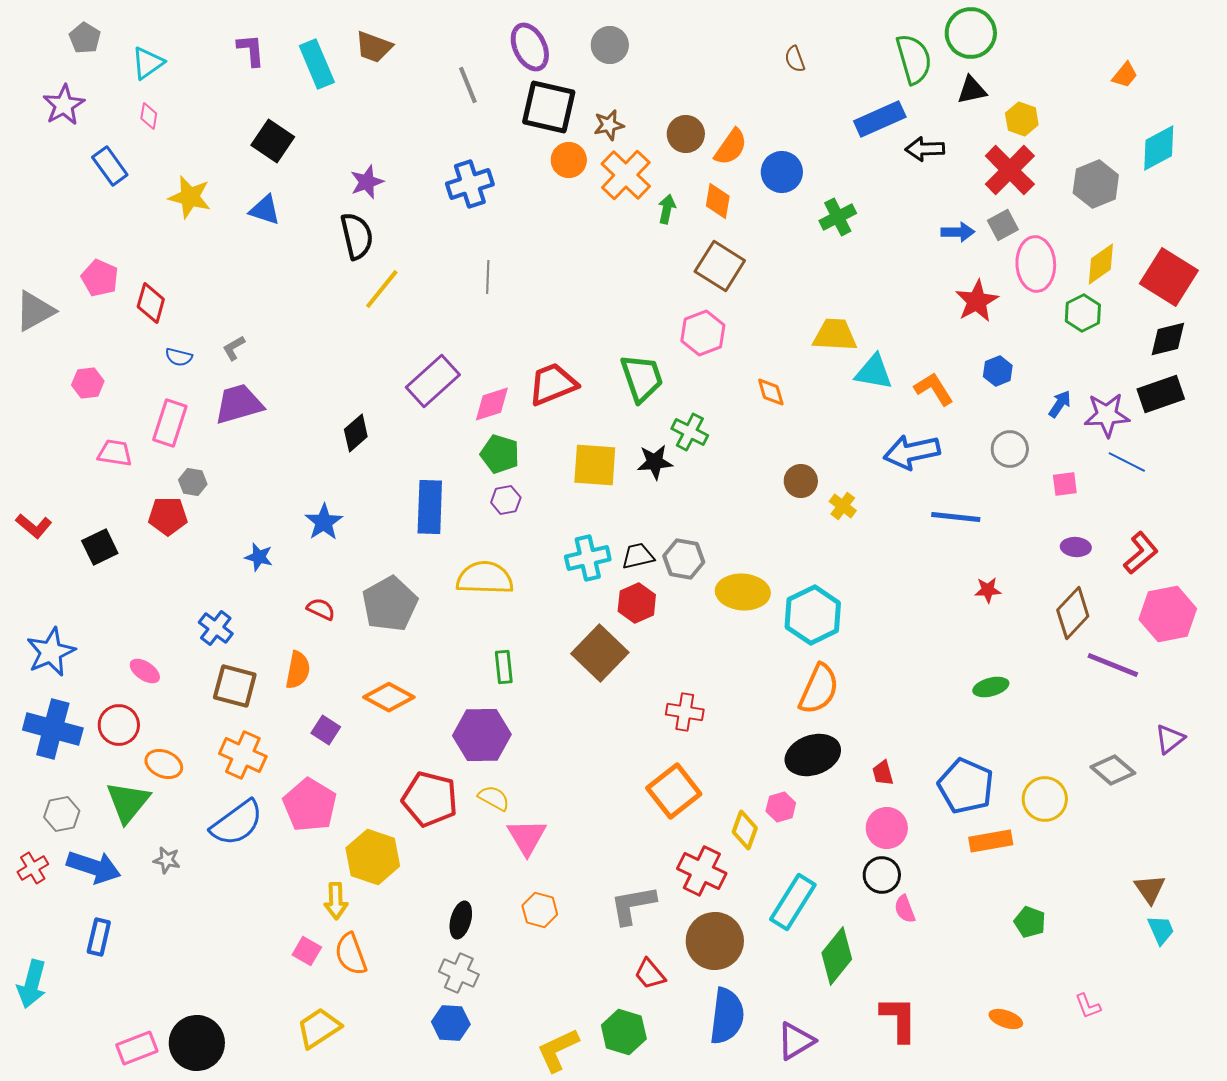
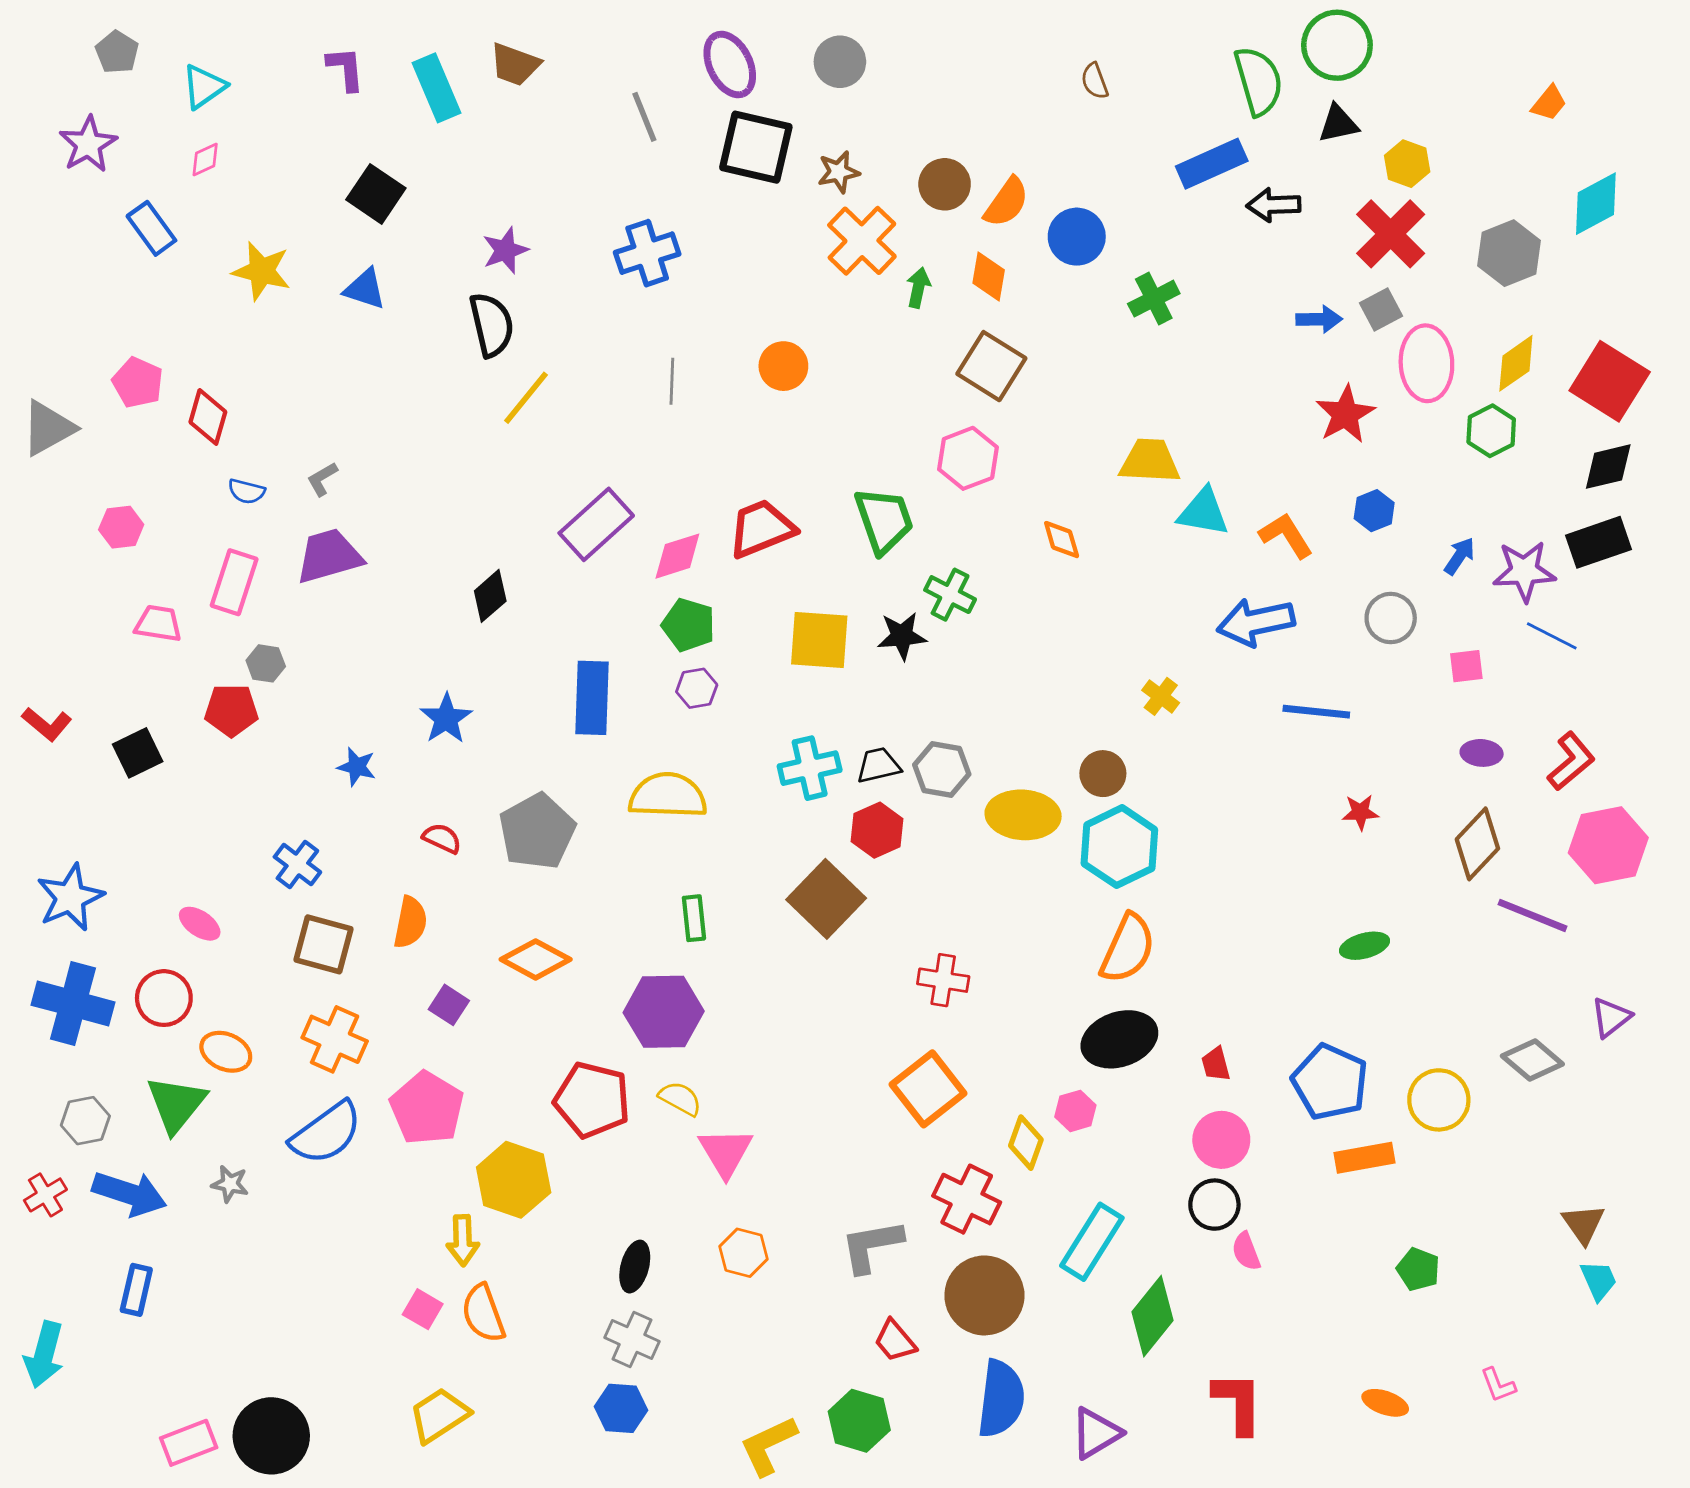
pink diamond: (149, 116) -> (205, 160), turned 56
orange circle: (569, 160) -> (783, 366), moved
brown circle: (801, 481) -> (1103, 774), moved

